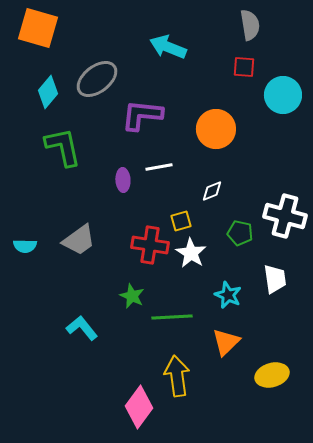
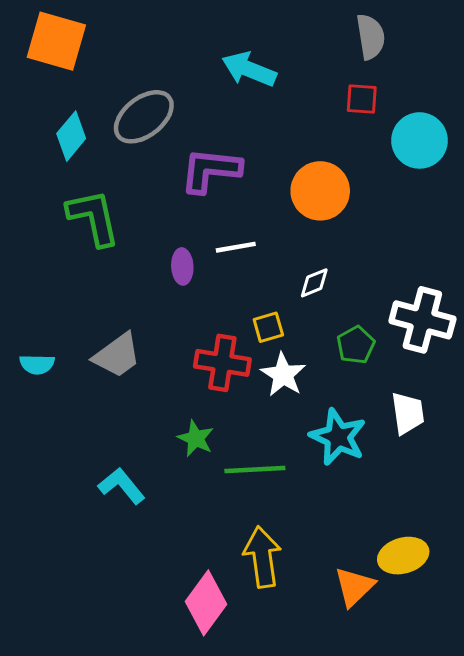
green pentagon: (240, 233) -> (356, 345), turned 30
cyan star: (228, 295) -> (338, 437), size x1.4
orange triangle: (226, 342) -> (354, 587), moved

